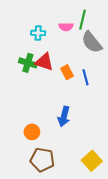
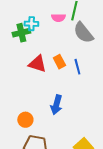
red triangle: (44, 62) -> (37, 64), moved
green cross: (28, 63) -> (21, 33), moved, turned -30

